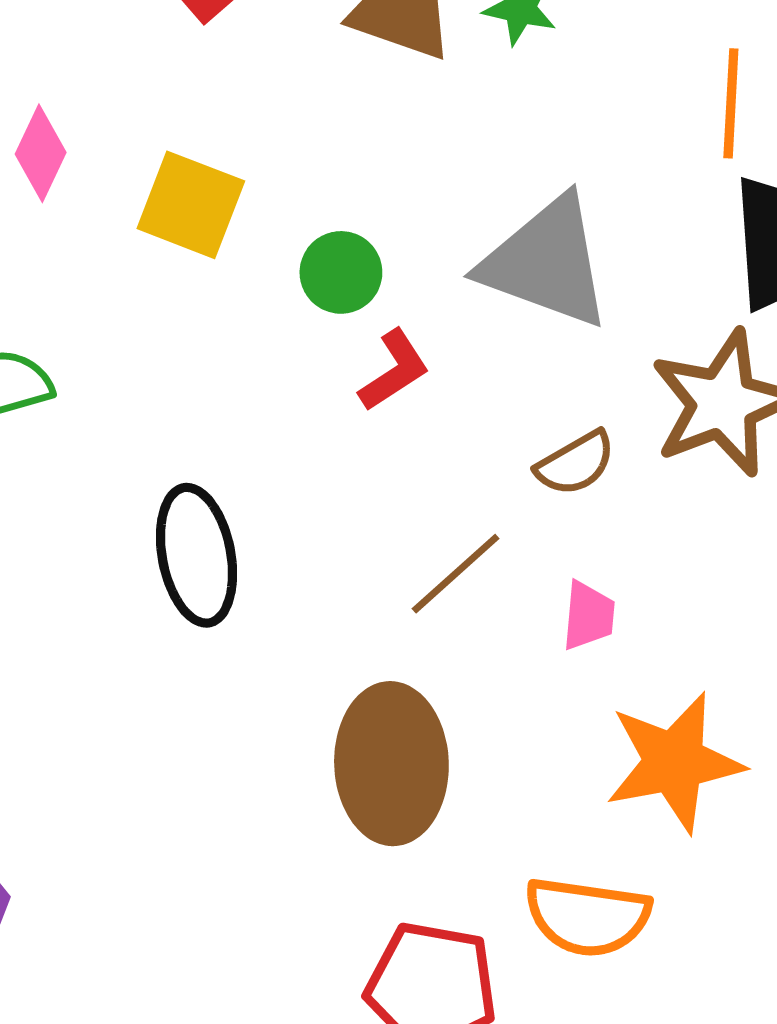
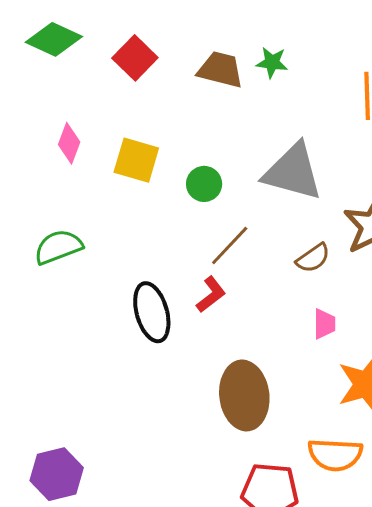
red L-shape: (394, 370) -> (211, 294), moved
brown line: (456, 574) -> (230, 245), moved

